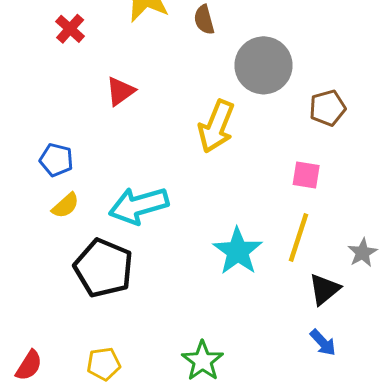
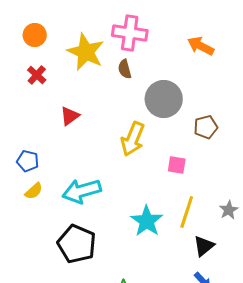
pink square: (306, 175) -> (177, 165), moved
gray star: (363, 253) -> (229, 210), moved
black pentagon: (104, 268) -> (77, 244), moved

